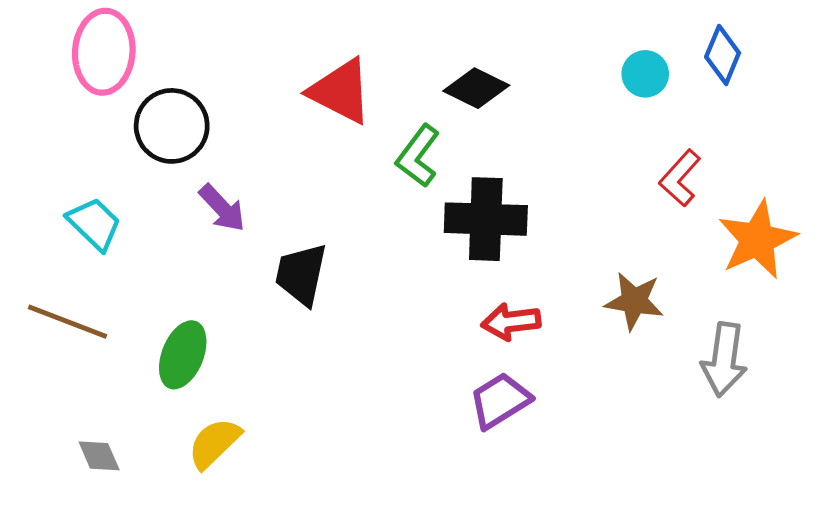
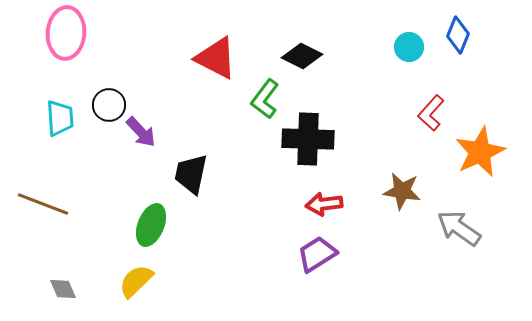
black circle: (172, 126) -> (109, 105), moved, size x0.7
cyan trapezoid: (94, 224) -> (60, 118), moved, turned 42
green ellipse: (183, 355) -> (151, 225), moved
gray arrow: (724, 360) -> (459, 228), turned 117

